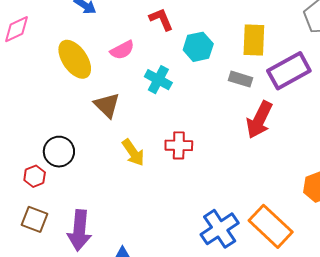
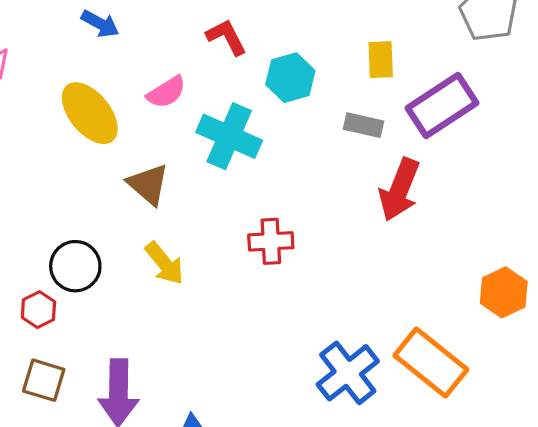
yellow rectangle: (254, 40) -> (381, 60), size x0.7
cyan cross: (158, 80) -> (229, 136), size x1.4
yellow arrow: (133, 152) -> (165, 263), moved

